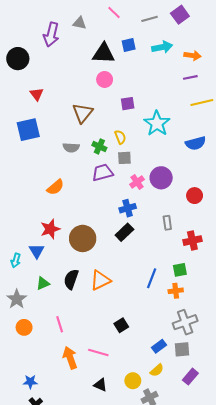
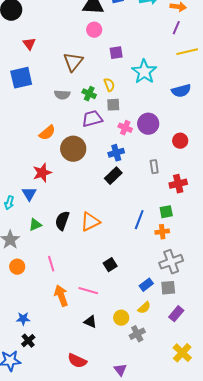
purple line: (190, 77) -> (176, 28), turned -56
pink cross: (137, 182) -> (125, 128), turned -32
brown circle: (83, 238) -> (73, 149), moved

